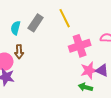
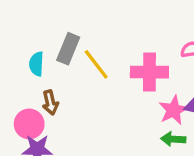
yellow line: (65, 18) -> (96, 64), moved
pink cross: (80, 46) -> (149, 72), turned 30

